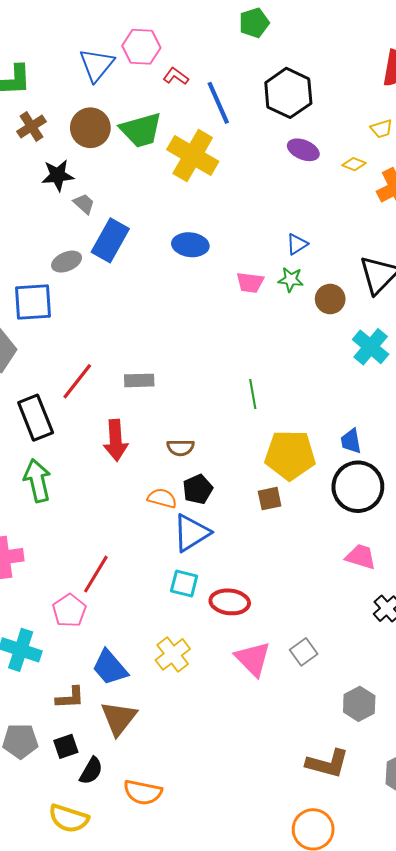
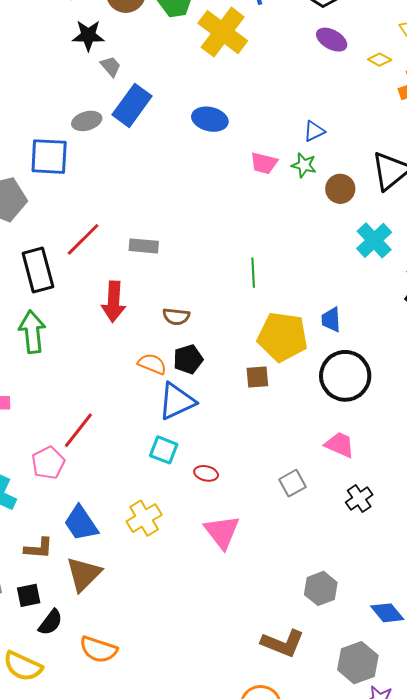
blue trapezoid: (351, 441) -> (331, 320), moved
red ellipse: (230, 602) -> (206, 473), size x0.6
gray square: (304, 652) -> (293, 483), moved

